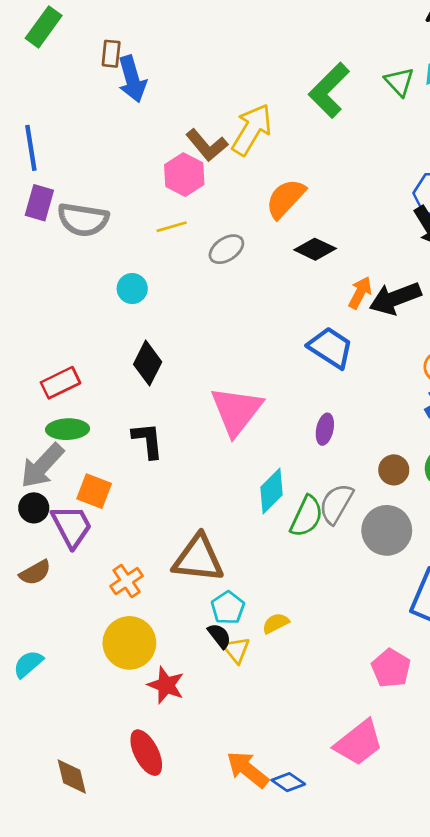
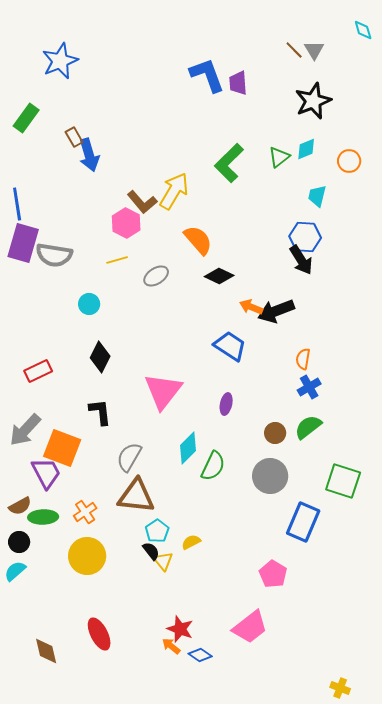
brown rectangle: (111, 54) -> (74, 137), turned -36
green triangle: (399, 82) -> (279, 157), turned 35
orange semicircle: (285, 199) -> (198, 240), turned 96
purple rectangle: (39, 203) -> (23, 243), size x1.5
orange arrow: (360, 293) -> (251, 307), turned -95
green ellipse: (68, 429) -> (43, 517), moved
orange square: (94, 491) -> (62, 448), size x1.5
gray semicircle: (336, 504) -> (129, 457), moved
black circle: (34, 508) -> (19, 542), moved
red star: (166, 685) -> (180, 629), moved
orange arrow: (248, 769) -> (171, 646), size x0.6

